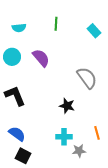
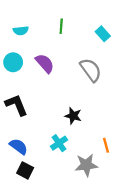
gray semicircle: (87, 78) -> (91, 70), moved
cyan cross: (64, 137) -> (59, 143), moved, turned -35
gray star: (79, 151) -> (86, 165), size x1.5

